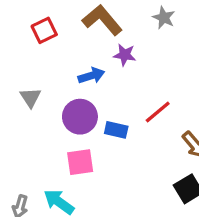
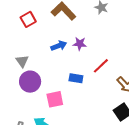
purple star: (125, 55) -> (80, 44), moved
purple circle: (80, 117) -> (30, 82), moved

